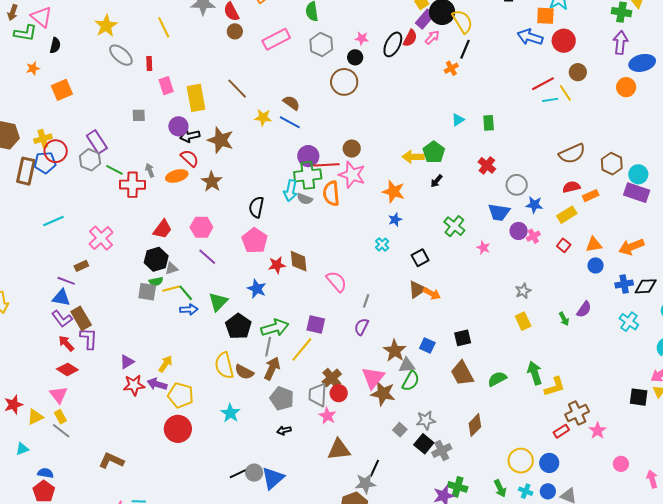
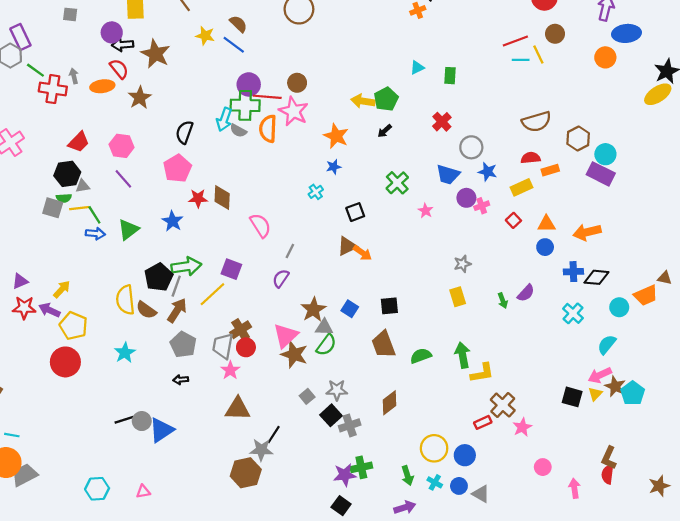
black pentagon: (238, 326) -> (159, 277), moved
brown cross: (577, 413) -> (503, 405), turned -30
green cross: (458, 487) -> (361, 467), turned -36

